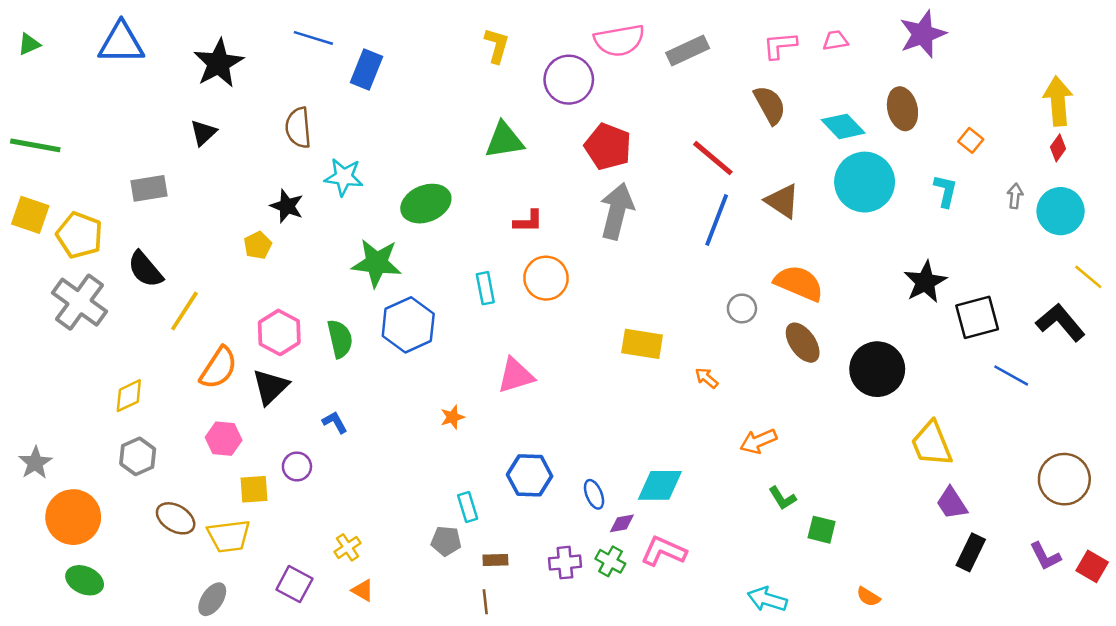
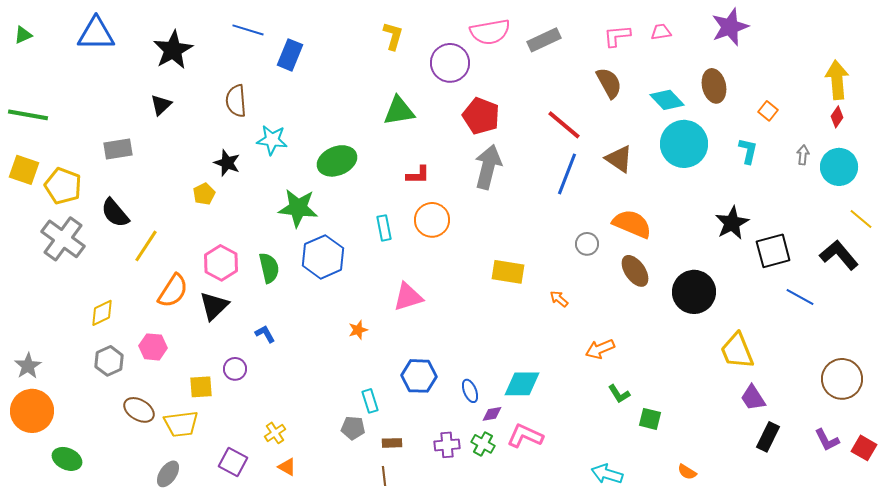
pink hexagon: (224, 439) -> (153, 347), moved
orange circle: (73, 517) -> (32, 411), moved

